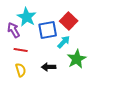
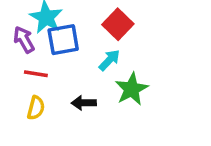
blue square: (48, 30) -> (63, 40), moved
yellow semicircle: (21, 70) -> (36, 108), turned 32

